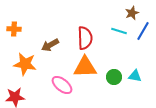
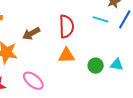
orange triangle: (85, 67) -> (66, 56), size x0.7
pink ellipse: (62, 85) -> (33, 81), moved

